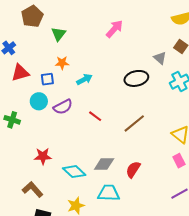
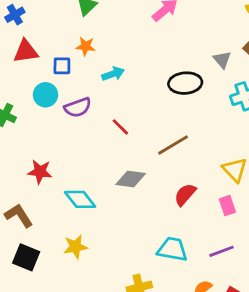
gray diamond: (104, 164) -> (131, 179), moved
red semicircle: (133, 169) -> (185, 194), moved
cyan trapezoid: (109, 193) -> (172, 249), moved

